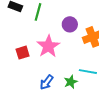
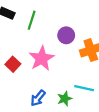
red square: (23, 53) -> (13, 64), turned -32

